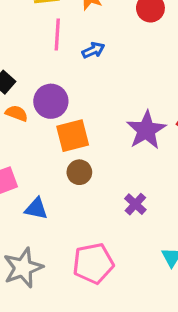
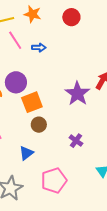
pink line: (57, 34) -> (15, 40), turned -30
blue arrow: (93, 50) -> (39, 47), turned 32
blue triangle: (36, 209) -> (26, 153), moved, turned -42

